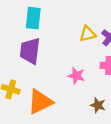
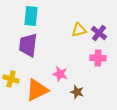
pink star: (76, 76) -> (60, 74), moved
brown star: (98, 105) -> (77, 92), moved

